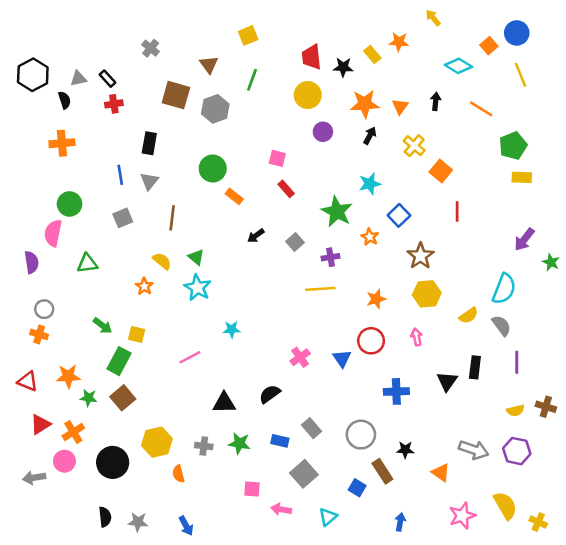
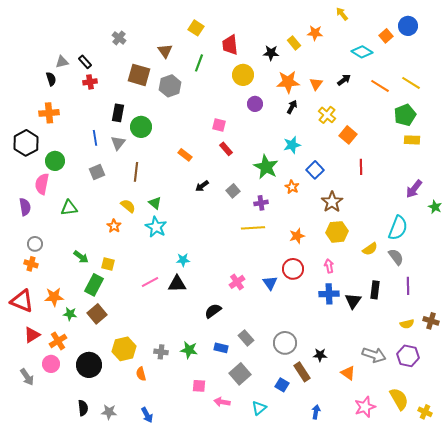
yellow square: (248, 35) -> (196, 28), turned -35
red trapezoid: (312, 57) -> (230, 45), moved
black hexagon: (33, 75) -> (26, 143), moved
yellow line: (521, 75) -> (411, 83), moved, turned -36
black arrow: (436, 101) -> (344, 80), turned 48
green circle: (213, 169) -> (141, 127), moved
red triangle: (28, 381) -> (22, 301), size x1.4
blue cross: (396, 391) -> (329, 294), moved
black triangle: (224, 403) -> (177, 284), moved
gray arrow: (34, 478) -> (27, 377), turned -114

